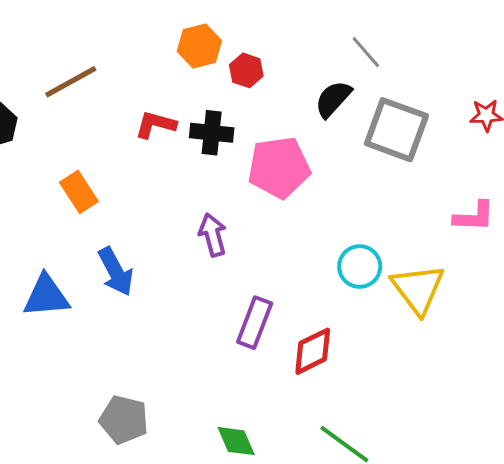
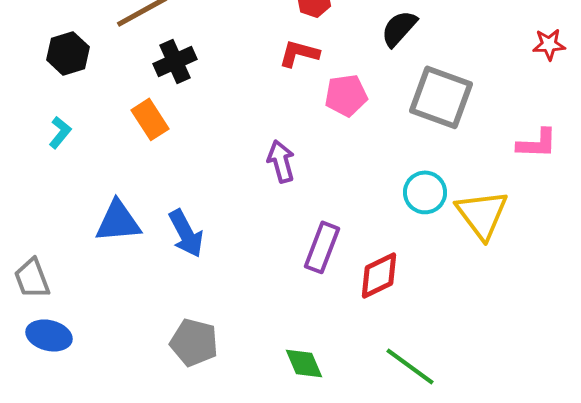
red L-shape: (155, 125) -> (299, 53), moved
gray square: (396, 130) -> (441, 97), moved
black cross: (212, 133) -> (175, 61), moved, turned -30
pink pentagon: (279, 167) -> (346, 95), size x0.7
blue arrow: (116, 272) -> (186, 233), moved

